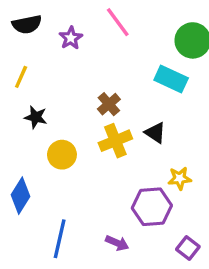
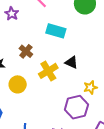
cyan rectangle: (171, 79) -> (56, 31), moved
brown cross: (109, 104) -> (26, 51), moved

